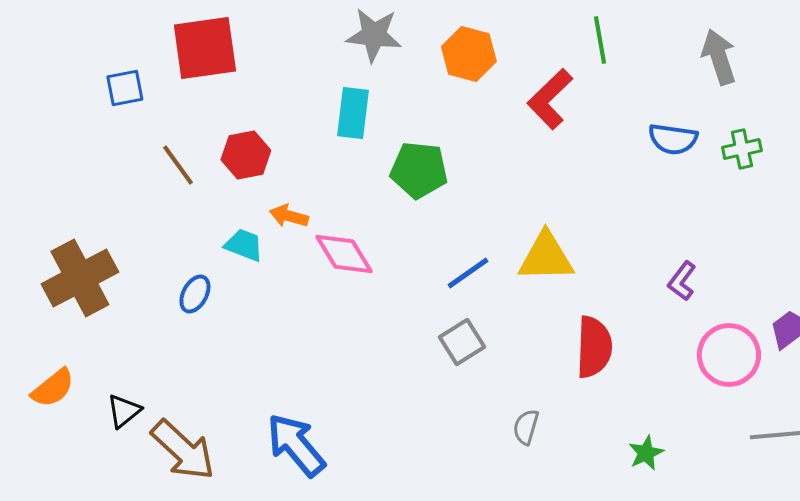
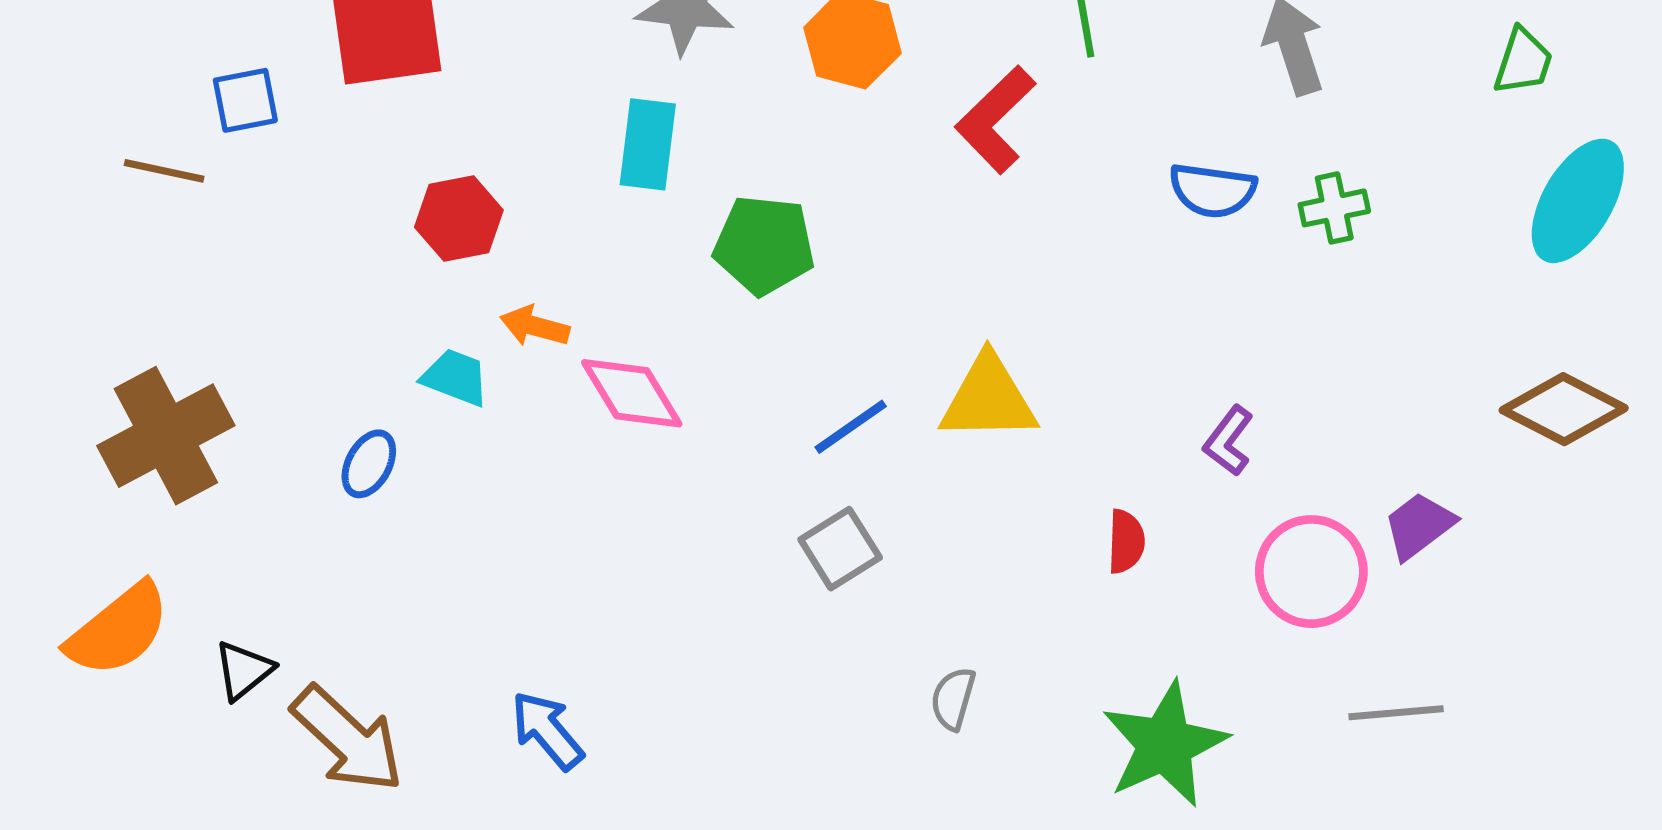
brown line: (178, 165) -> (164, 171), moved, turned -42
red semicircle: (594, 347) -> (1126, 542), moved, size x0.6
orange semicircle: (53, 388) -> (118, 630), size x1.4
blue arrow: (296, 445) -> (547, 730), size x0.7
green star: (646, 453) -> (1165, 744), size x2.0

